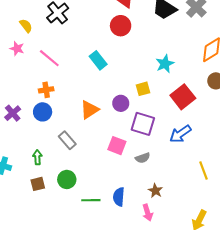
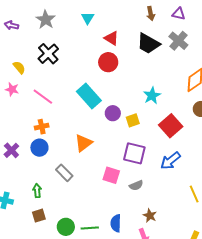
cyan rectangle: (98, 60) -> (89, 96), size x1.4
purple circle: (121, 103) -> (113, 113), moved
green circle: (67, 179) -> (66, 227), moved

